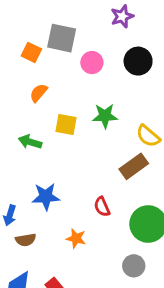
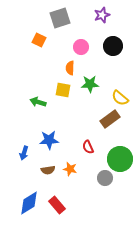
gray square: (62, 38) -> (60, 18), moved, turned -30
orange semicircle: (39, 93) -> (70, 68), moved, turned -40
brown semicircle: (26, 240) -> (48, 170), moved
gray circle: (134, 266) -> (105, 178), moved

